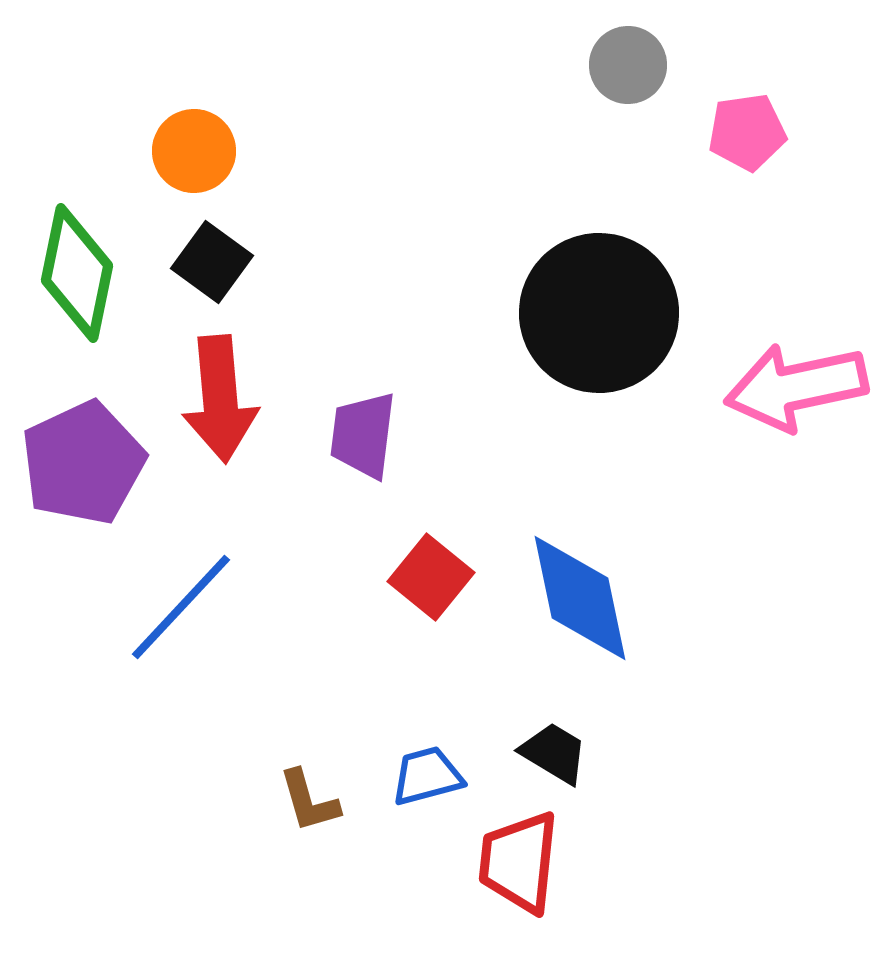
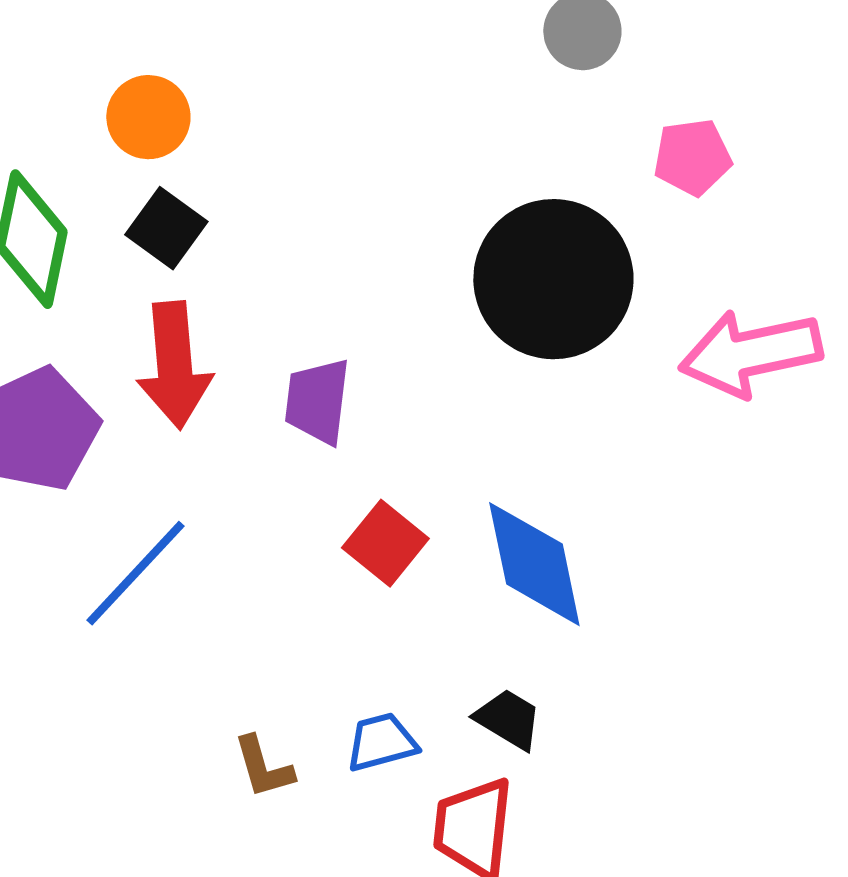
pink pentagon: (747, 132) -> (692, 157), moved

